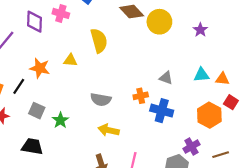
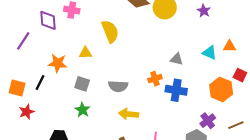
cyan triangle: (201, 75) -> (210, 53), turned 35
orange triangle: (222, 79) -> (229, 46), moved
gray square: (37, 111) -> (82, 84), moved

